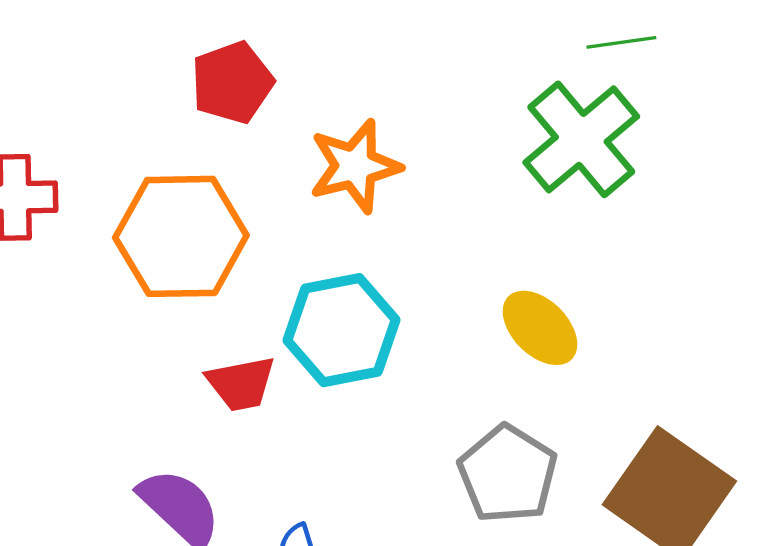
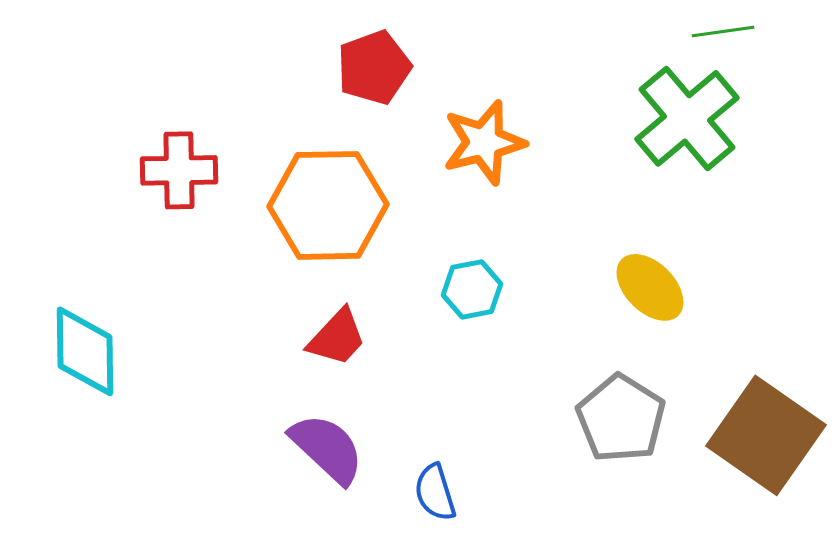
cyan hexagon: (341, 330) -> (472, 289), size x0.6
red trapezoid: (241, 384) -> (337, 337), moved, turned -36

